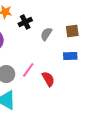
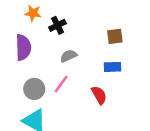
gray semicircle: (46, 34) -> (68, 56), moved, turned 32
red semicircle: (48, 79) -> (99, 95), moved

